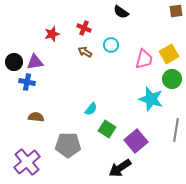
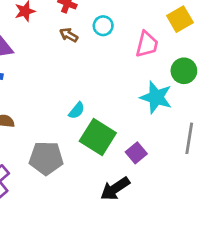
yellow square: (169, 54) -> (180, 19), moved
green square: (107, 129) -> (98, 137), size x1.5
purple square: (136, 141) -> (136, 153), size x0.7

